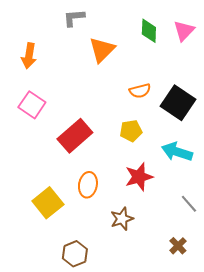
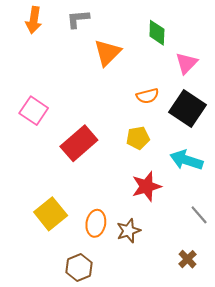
pink triangle: (184, 31) -> (186, 63), moved
orange arrow: (29, 56) -> (34, 20), moved
orange ellipse: (88, 185) -> (96, 223), moved

